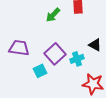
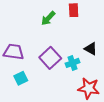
cyan square: (40, 71) -> (21, 78), moved

